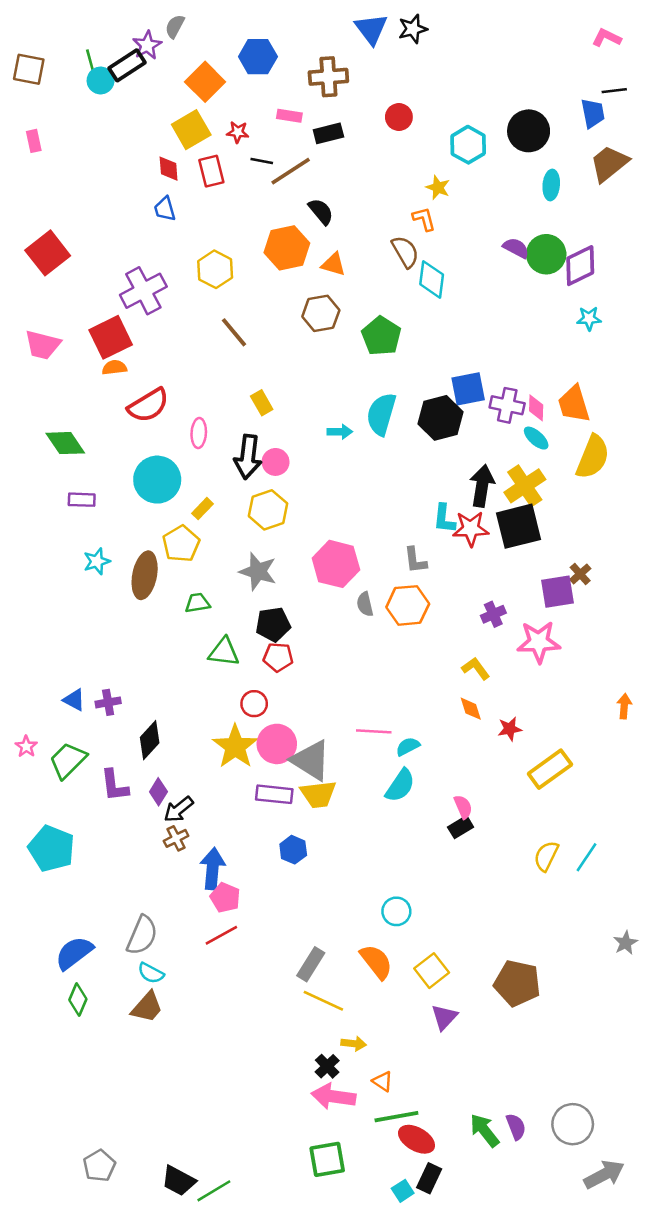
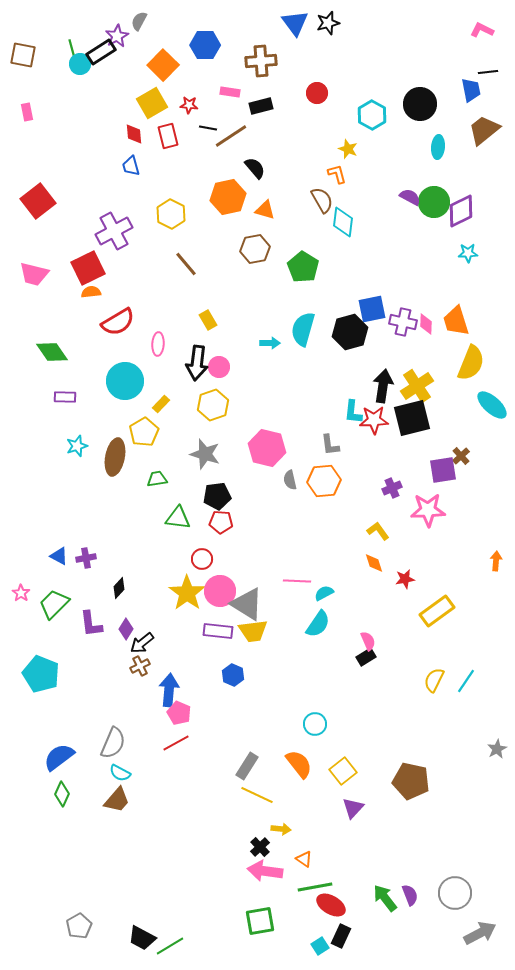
cyan ellipse: (536, 438) -> (492, 405), moved, size x1.5
black diamond: (150, 740) -> (119, 588), size x0.7

